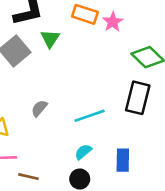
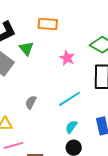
pink star: (113, 22) -> (67, 58), moved

